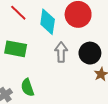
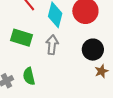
gray arrow: (61, 52) -> (52, 45), moved

